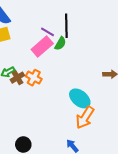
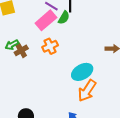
orange cross: (34, 78) -> (50, 46), moved, turned 35
cyan ellipse: (80, 98) -> (82, 72), turned -70

